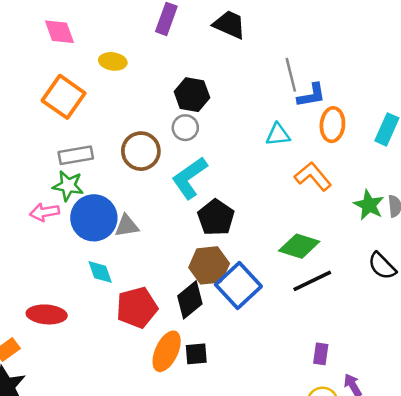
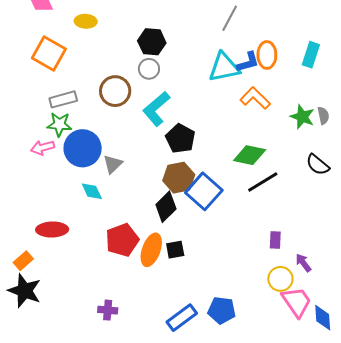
gray line: (291, 75) -> (230, 18), turned 48
blue L-shape: (311, 95) -> (248, 62), moved
cyan triangle: (278, 135) -> (224, 67), size x1.6
gray triangle: (127, 226) -> (113, 164), moved, turned -30
red pentagon: (137, 308) -> (122, 240), moved

